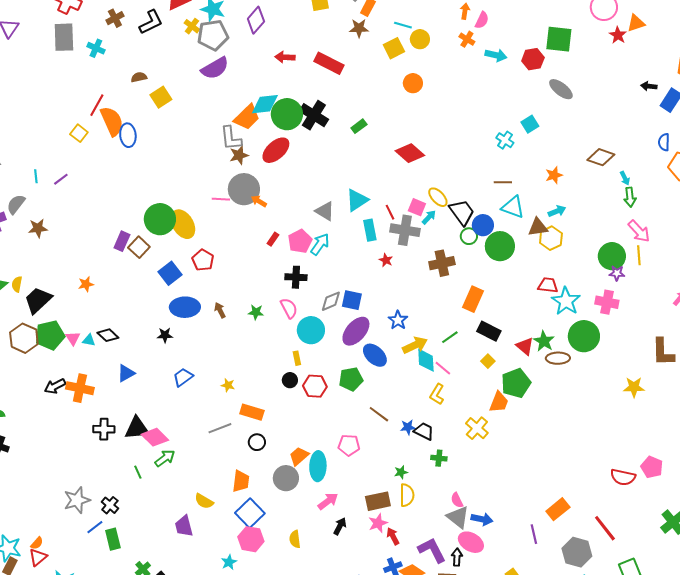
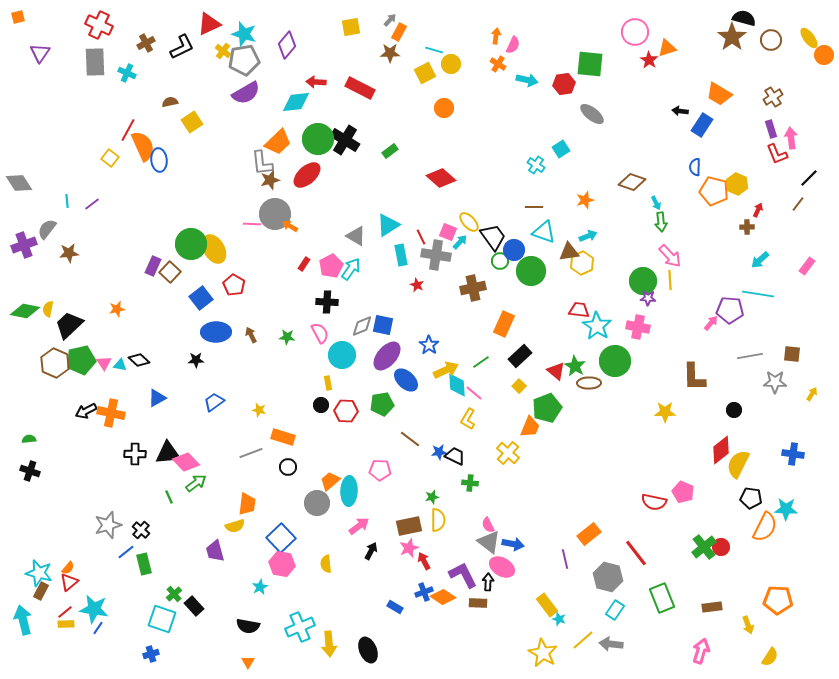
cyan diamond: (265, 104) -> (296, 102), moved
black rectangle: (489, 331) -> (520, 356), turned -70
orange trapezoid: (241, 481) -> (247, 504), moved
yellow semicircle: (204, 501) -> (235, 526), turned -48

